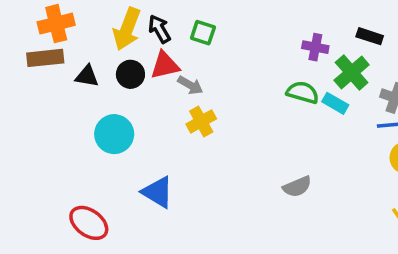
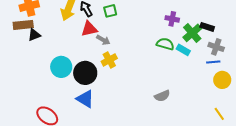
green square: (203, 33) -> (110, 11), turned -32
black rectangle: (370, 36) -> (207, 27), moved
black circle: (130, 74) -> (85, 73), moved, size x1.5
black triangle: (87, 76) -> (34, 35), moved, turned -32

